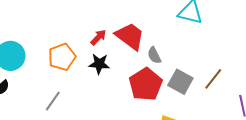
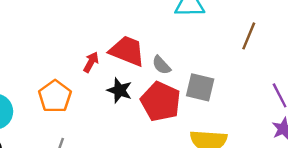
black star: (99, 64) -> (120, 90), moved, turned 30
brown line: (213, 79) -> (249, 36), moved

